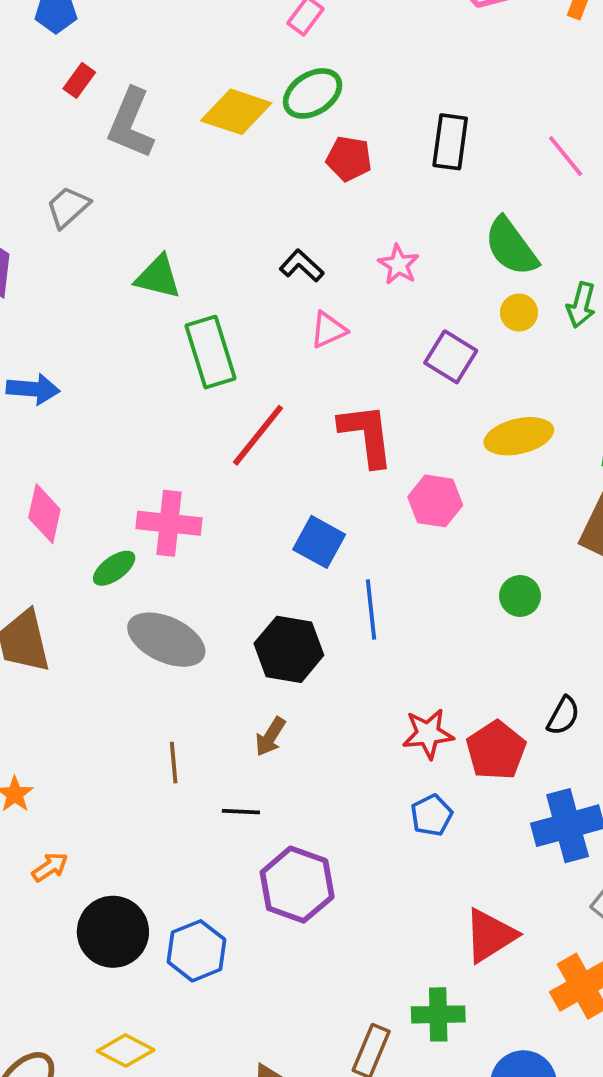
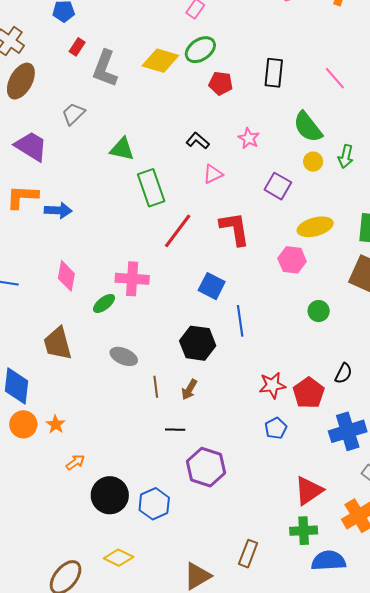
pink hexagon: (435, 501) -> (292, 260), moved
gray ellipse: (166, 640) -> (124, 356), moved, size x0.7
brown line: (174, 763) -> (156, 387), moved
green cross: (438, 1014) -> (304, 531), moved

